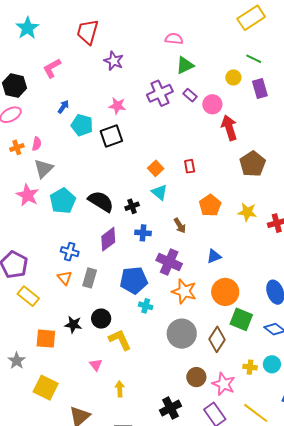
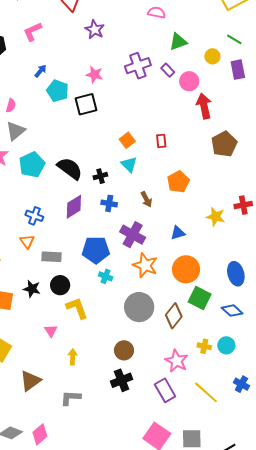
green triangle: (185, 65) -> (178, 42), moved
yellow star: (247, 212) -> (216, 217), moved
gray rectangle: (90, 278) -> (51, 257), moved, turned 72
brown circle: (196, 377) -> (124, 350), moved

